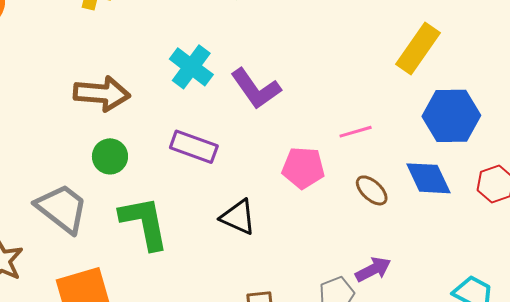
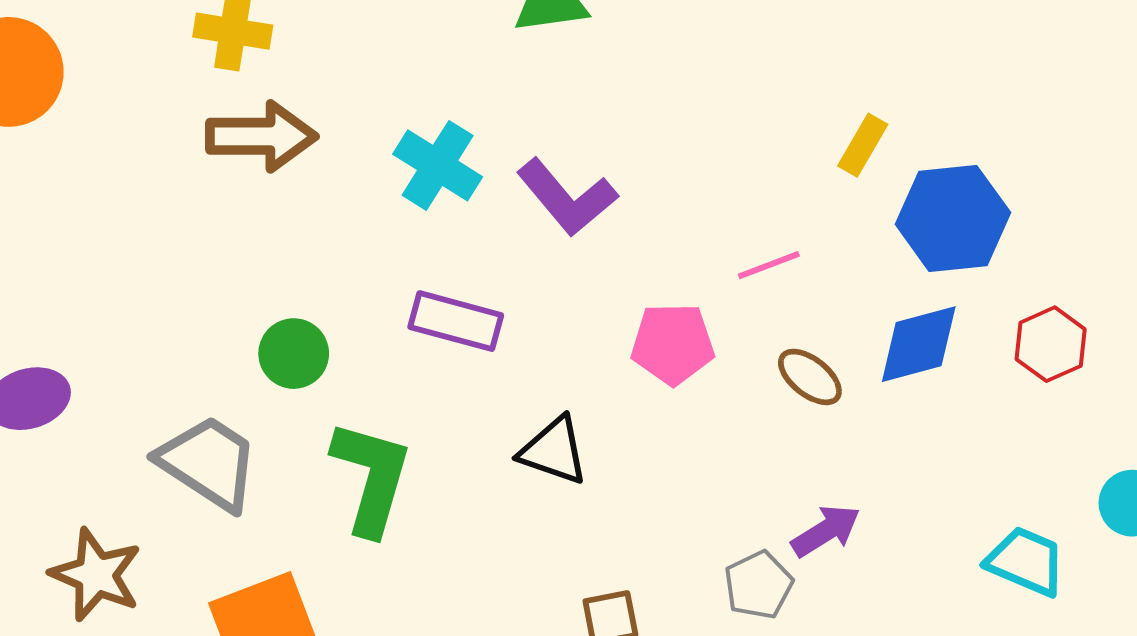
yellow rectangle: (418, 49) -> (863, 145), moved, size x0.6
brown arrow: (102, 94) -> (261, 136), moved
blue diamond: (428, 178) -> (919, 344), turned -75
green L-shape: (144, 223) -> (371, 477), turned 32

